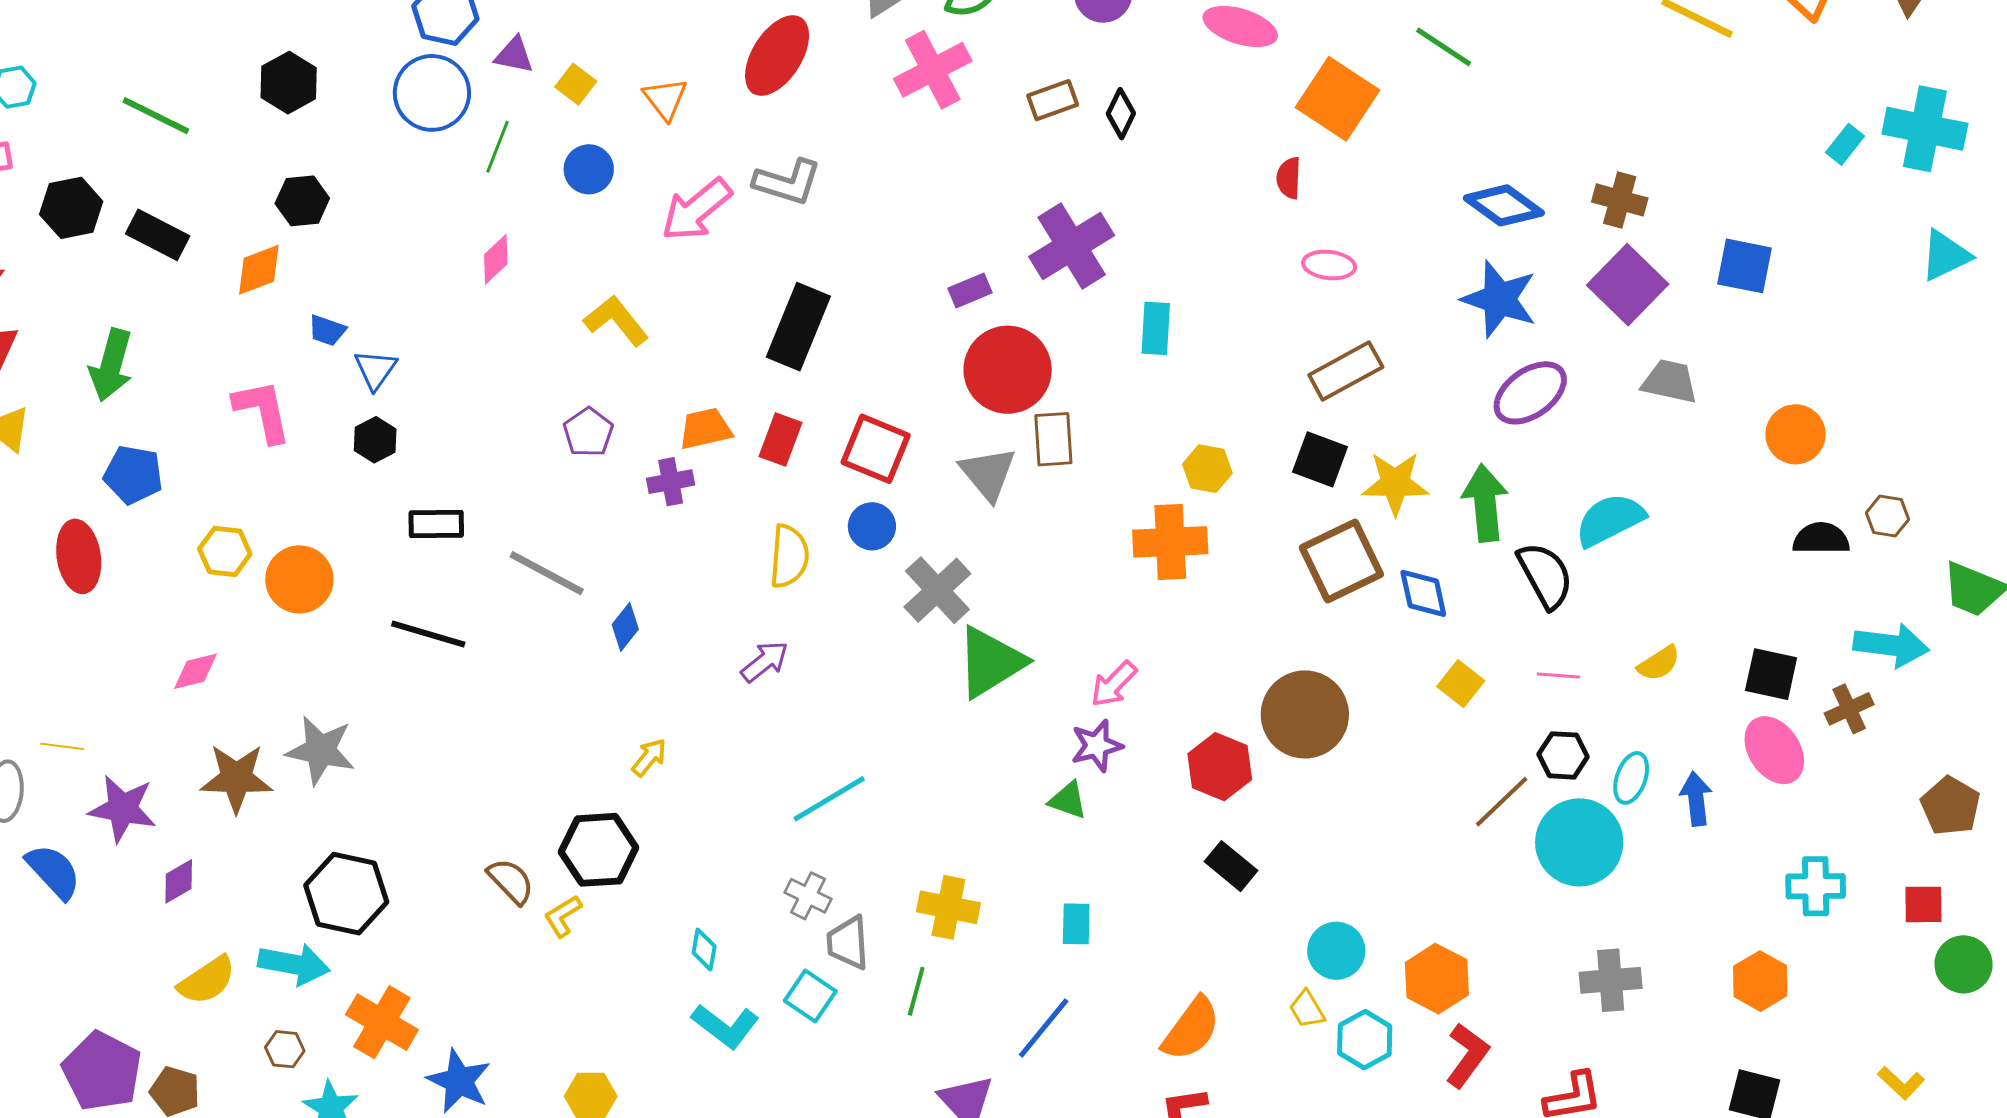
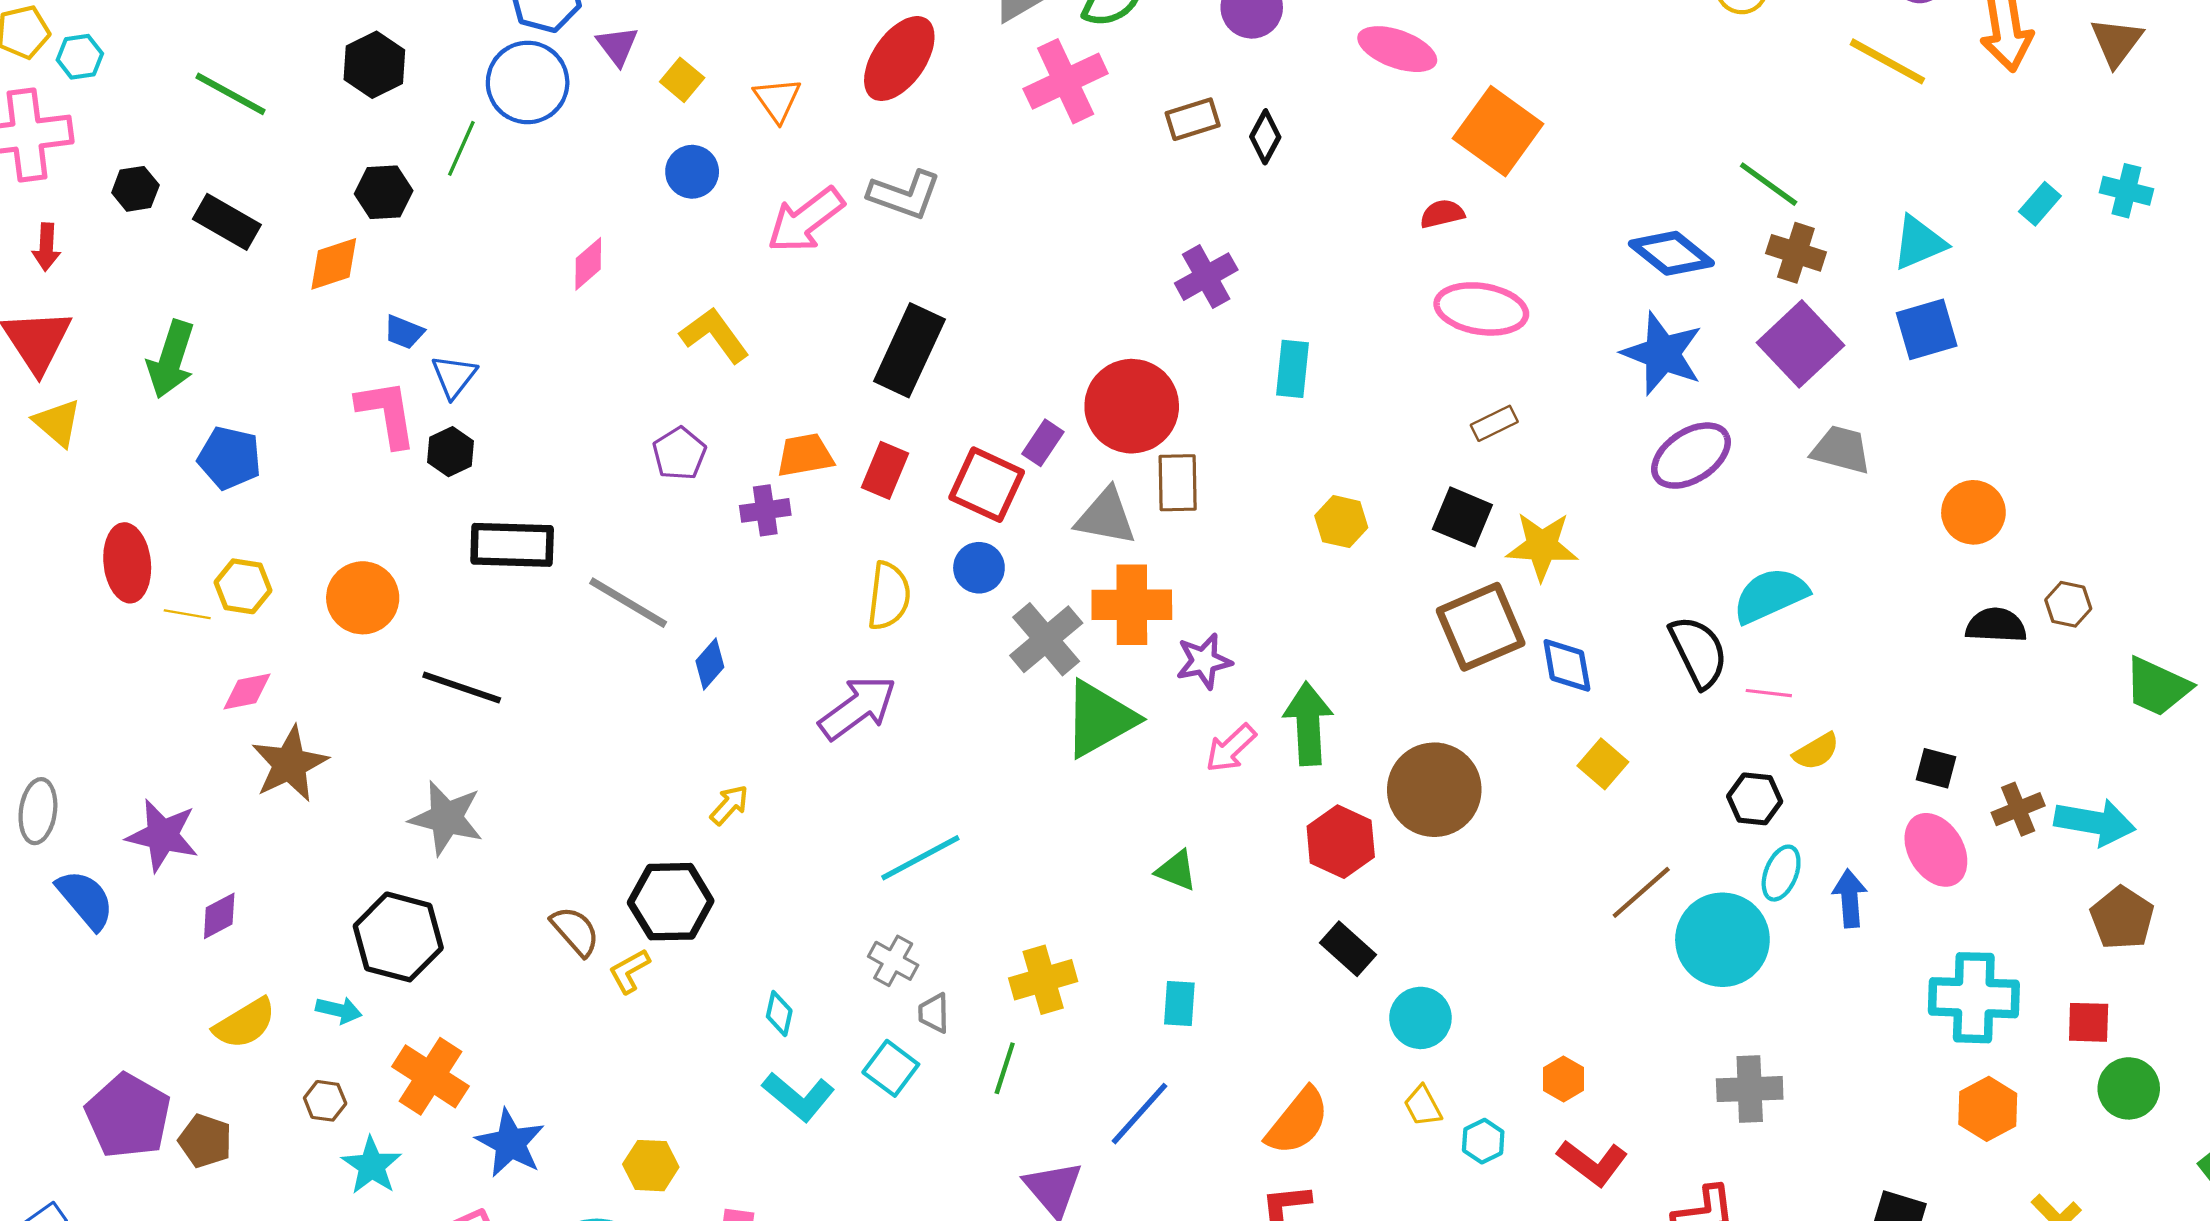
green line: (1444, 47) -> (1769, 184), moved
purple triangle: (514, 55) -> (617, 46), turned 39
cyan cross: (1925, 129) -> (2126, 191), size x0.6
green line: (498, 147) -> (461, 148), moved
red semicircle: (1289, 178) -> (1442, 214), turned 72
black hexagon: (71, 208) -> (135, 189), size x0.7
purple cross: (1072, 246) -> (1206, 277), size x0.7
cyan triangle: (1945, 255) -> (1919, 243), moved
pink ellipse: (1329, 265) -> (1481, 309), size x1.6
blue square: (1745, 266) -> (1927, 329), turned -30
purple rectangle: (970, 290) -> (1043, 443), moved, turned -36
brown rectangle: (1346, 371) -> (1494, 423), size x0.6
pink L-shape: (262, 411) -> (387, 413), moved
gray triangle: (988, 474) -> (1106, 517), turned -42
blue pentagon: (133, 475) -> (229, 458), moved
green arrow: (1485, 503) -> (1308, 724), moved
black rectangle: (436, 524) -> (512, 545), size x1.4
orange cross: (1170, 542) -> (1132, 605), moved
yellow hexagon: (225, 551) -> (243, 586), moved
black line: (428, 634) -> (462, 687), moved
cyan arrow: (1891, 645) -> (2095, 822), moved
purple arrow: (765, 662) -> (858, 708), size x1.5
black square: (1771, 674) -> (1936, 768), size x0.7
pink line: (1558, 676) -> (1769, 693), moved
yellow line: (62, 746) -> (187, 614), moved
purple star: (1097, 746) -> (1204, 661), moved
gray star: (320, 750) -> (446, 818), moved
black hexagon: (1563, 755) -> (1755, 799), moved
brown star: (236, 778) -> (290, 764), moved, turned -30
cyan cross: (1816, 886) -> (1974, 998), size x1.4
yellow cross: (948, 907) -> (1043, 980), turned -30
gray trapezoid: (848, 943) -> (934, 1013), size x0.7
cyan circle: (1336, 951) -> (1420, 1018), moved
cyan arrow: (294, 964) -> (339, 1010), size x0.6
orange hexagon: (1437, 979) -> (1563, 1079), size x0.6
orange hexagon: (1760, 981) -> (1988, 1109), moved
cyan hexagon: (1365, 1040) -> (1483, 1141), size x0.7
red L-shape: (1467, 1055) -> (1592, 1163), turned 88

